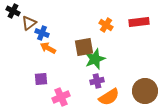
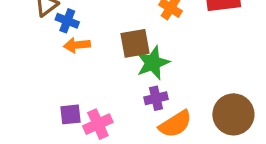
orange arrow: (48, 48) -> (77, 45), turned -35
purple square: (41, 79) -> (70, 114), moved

